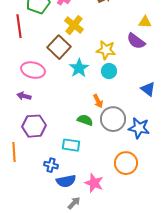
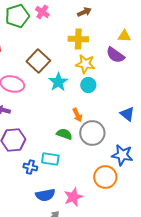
yellow cross: (74, 25) -> (78, 39), moved, turned -36
blue triangle: (148, 89) -> (127, 114), moved
blue star: (139, 128) -> (122, 155), moved
blue cross: (51, 165) -> (30, 167), moved
pink star: (94, 183) -> (73, 197), turned 30

